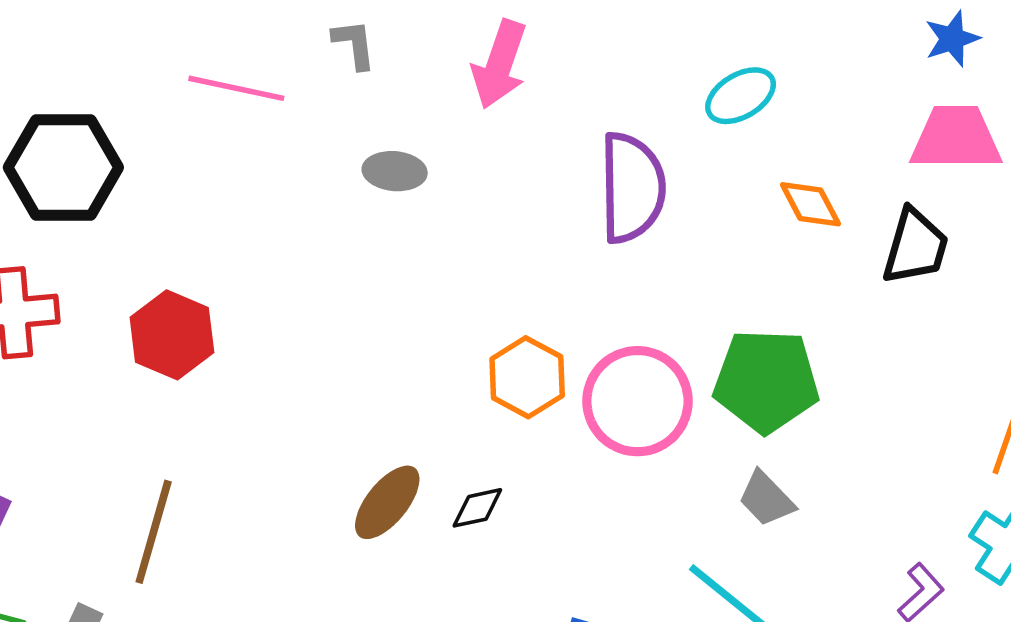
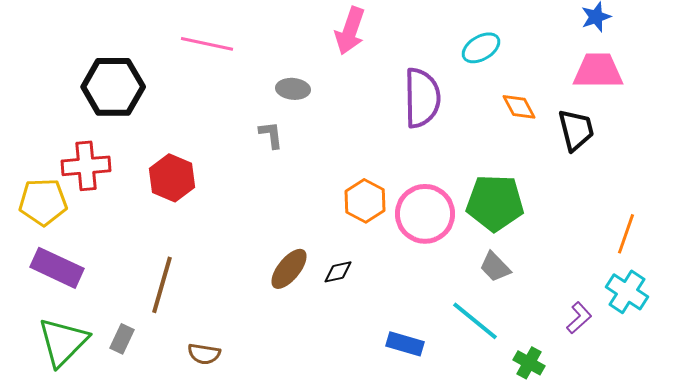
gray L-shape: (354, 44) -> (271, 135), moved
black trapezoid: (915, 247) -> (576, 130), turned -30

